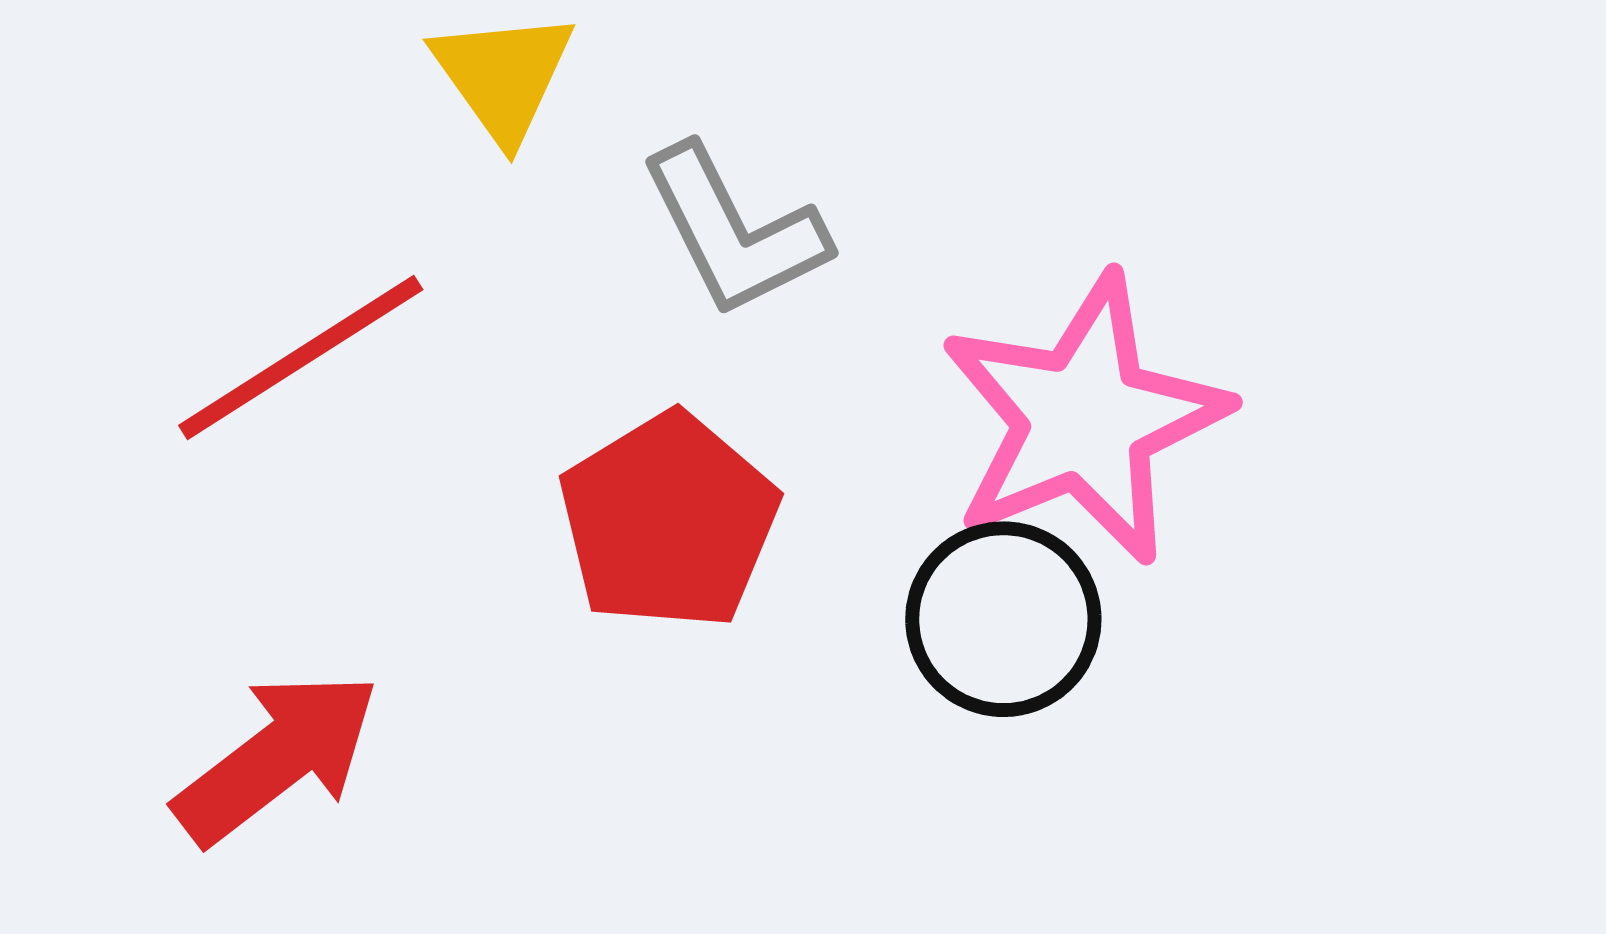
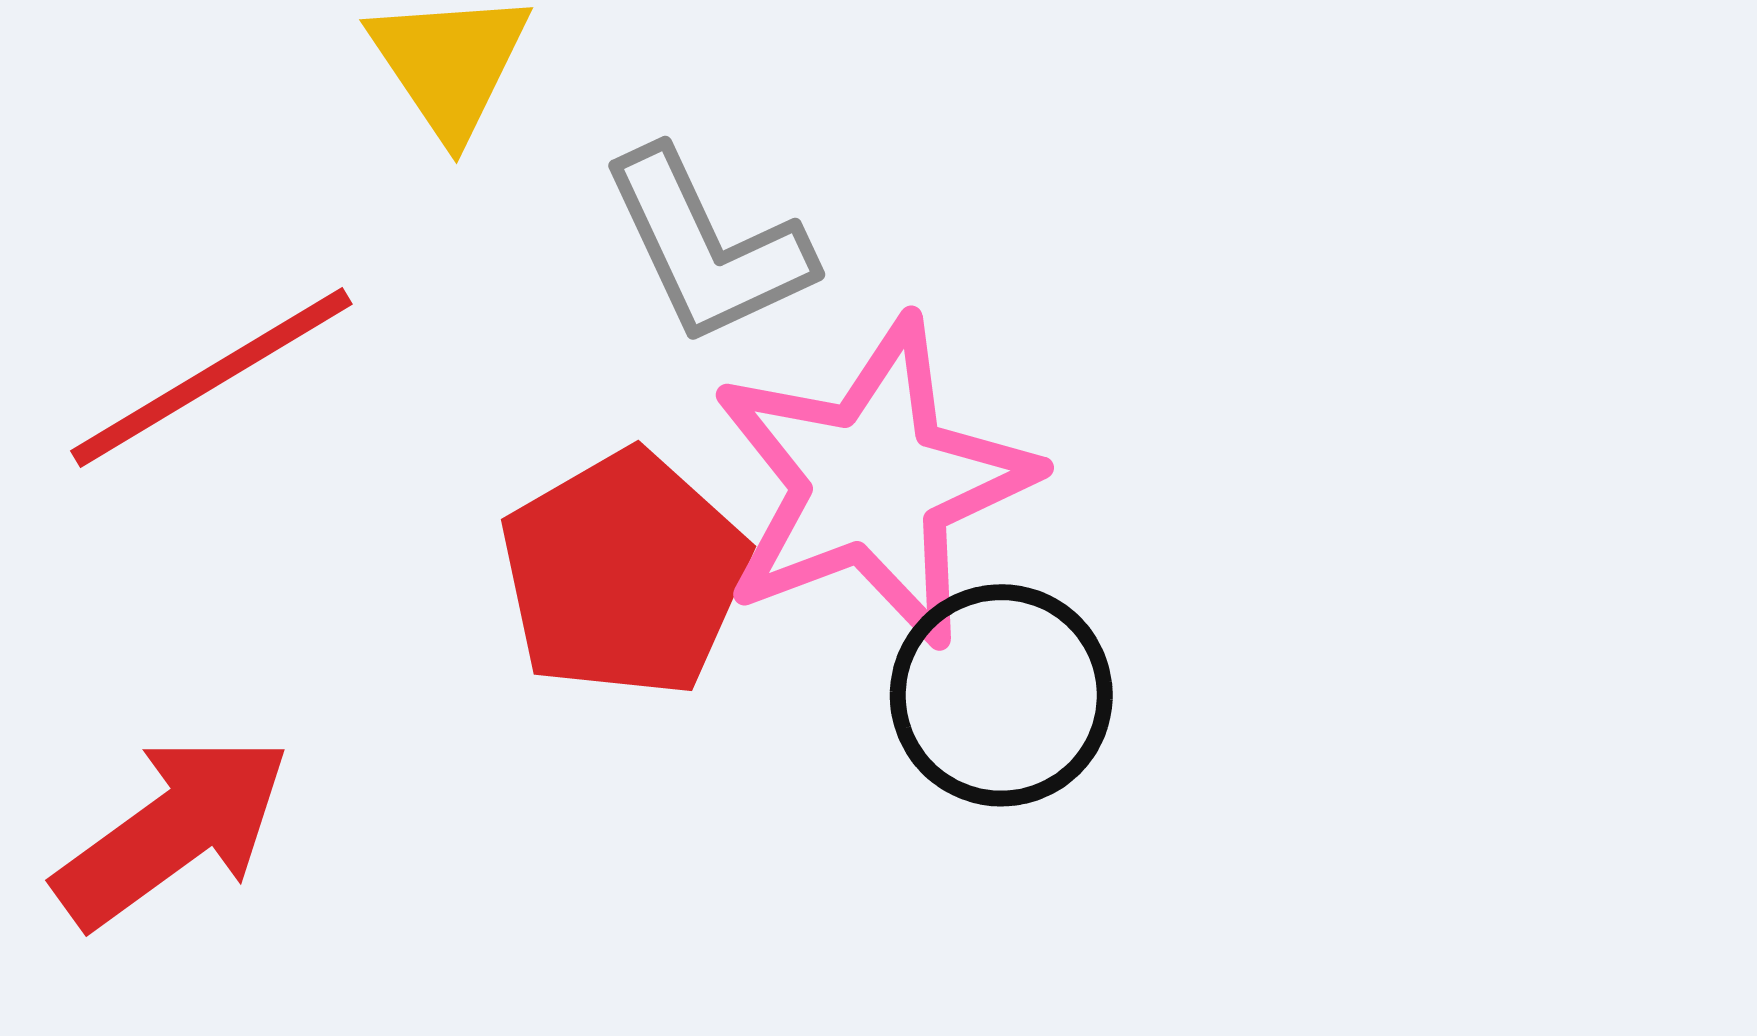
pink star: (1084, 419) -> (873, 483), moved

